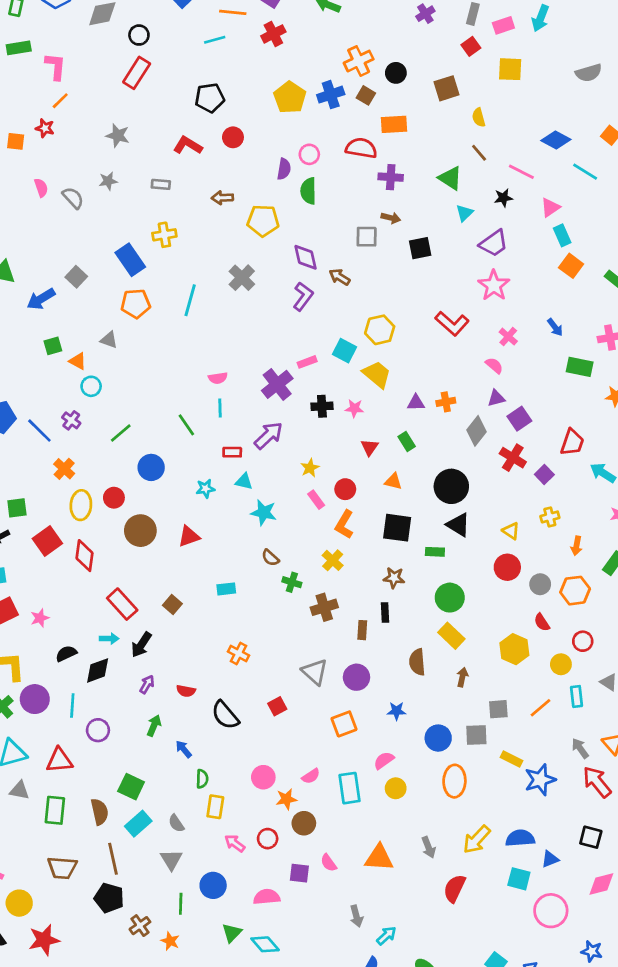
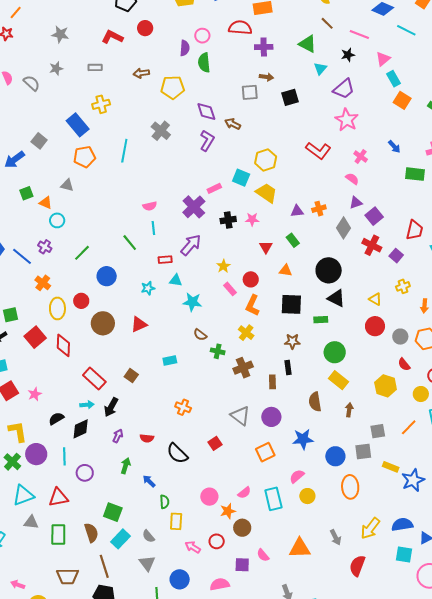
blue star: (396, 711) -> (303, 439), size x1.5

